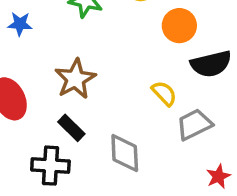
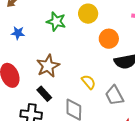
yellow semicircle: (164, 93) -> (89, 82), moved
gray trapezoid: (194, 124) -> (114, 95), turned -95

